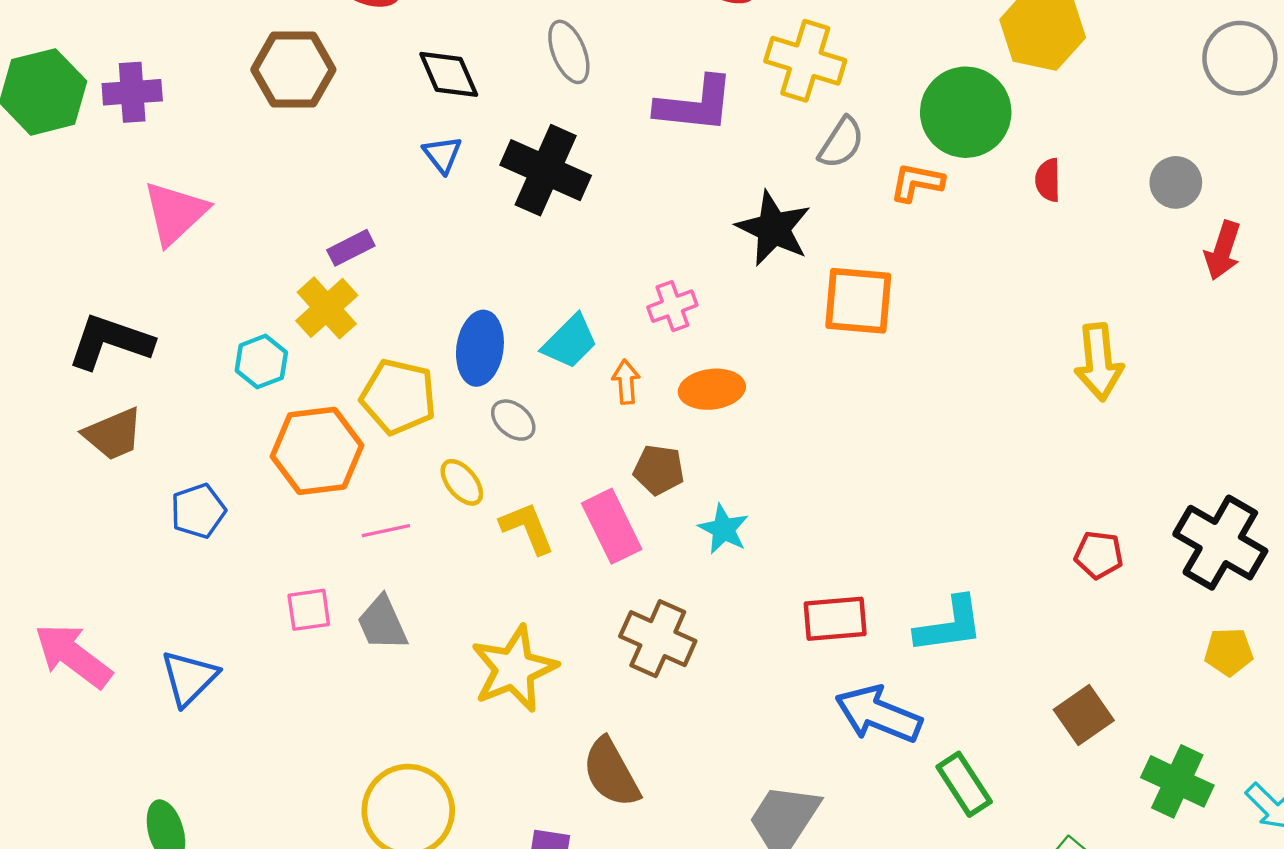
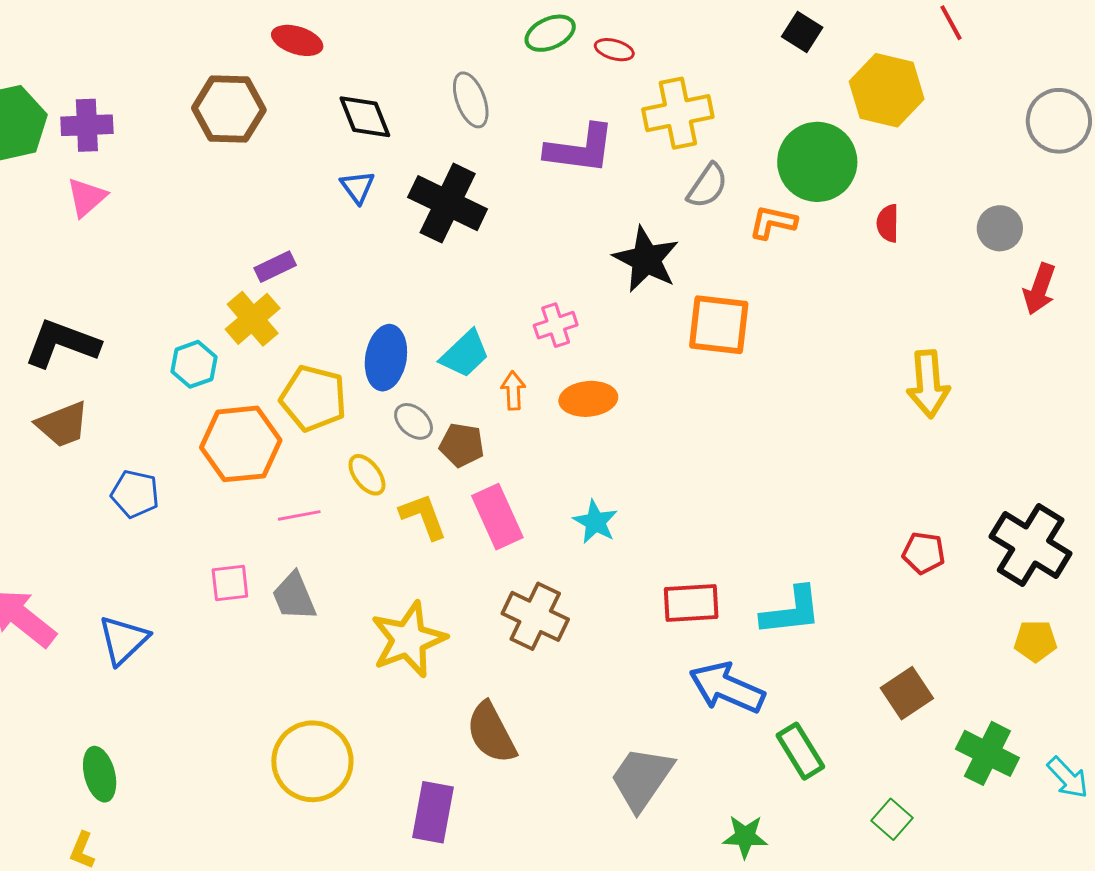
yellow cross: (805, 61) -> (678, 113), turned -30
pink triangle: (175, 213) -> (87, 197), moved, size x0.7
brown pentagon: (659, 470) -> (462, 445), moved
blue pentagon: (198, 511) -> (135, 494), turned 30

